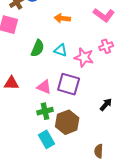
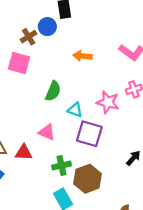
cyan triangle: (60, 50) -> (75, 110), moved
red triangle: (11, 83) -> (24, 152), moved
pink triangle: (44, 87) -> (47, 132), moved

